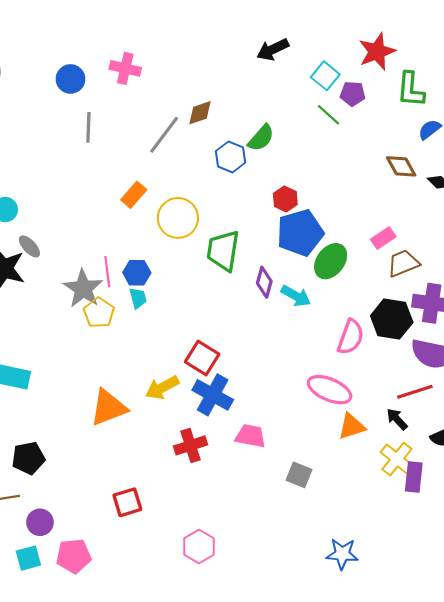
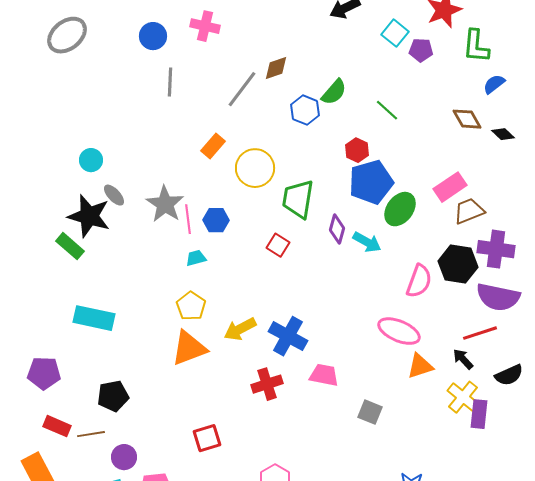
green line: (328, 115) -> (387, 110), moved
pink rectangle: (383, 238) -> (450, 187), size x1.4
gray star: (83, 289) -> (165, 204), moved
cyan trapezoid: (138, 298) -> (196, 258), moved, turned -90
yellow pentagon: (99, 313) -> (191, 306), moved
red square: (202, 358) -> (278, 245), moved, size x0.7

